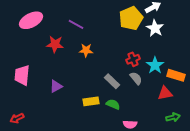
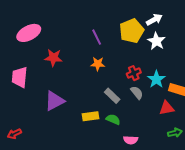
purple line: (76, 24) -> (97, 37), moved, turned 35
orange star: (86, 50) -> (98, 64), moved
pink trapezoid: (22, 75) -> (19, 77), moved
purple triangle: (56, 86) -> (54, 101), size x1.5

